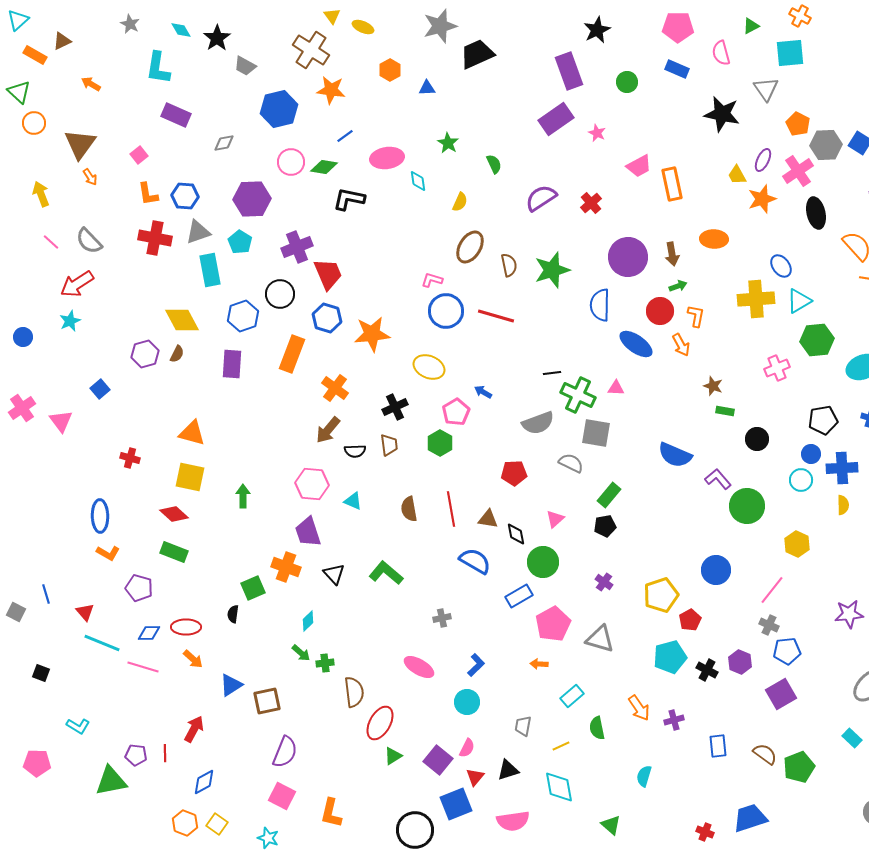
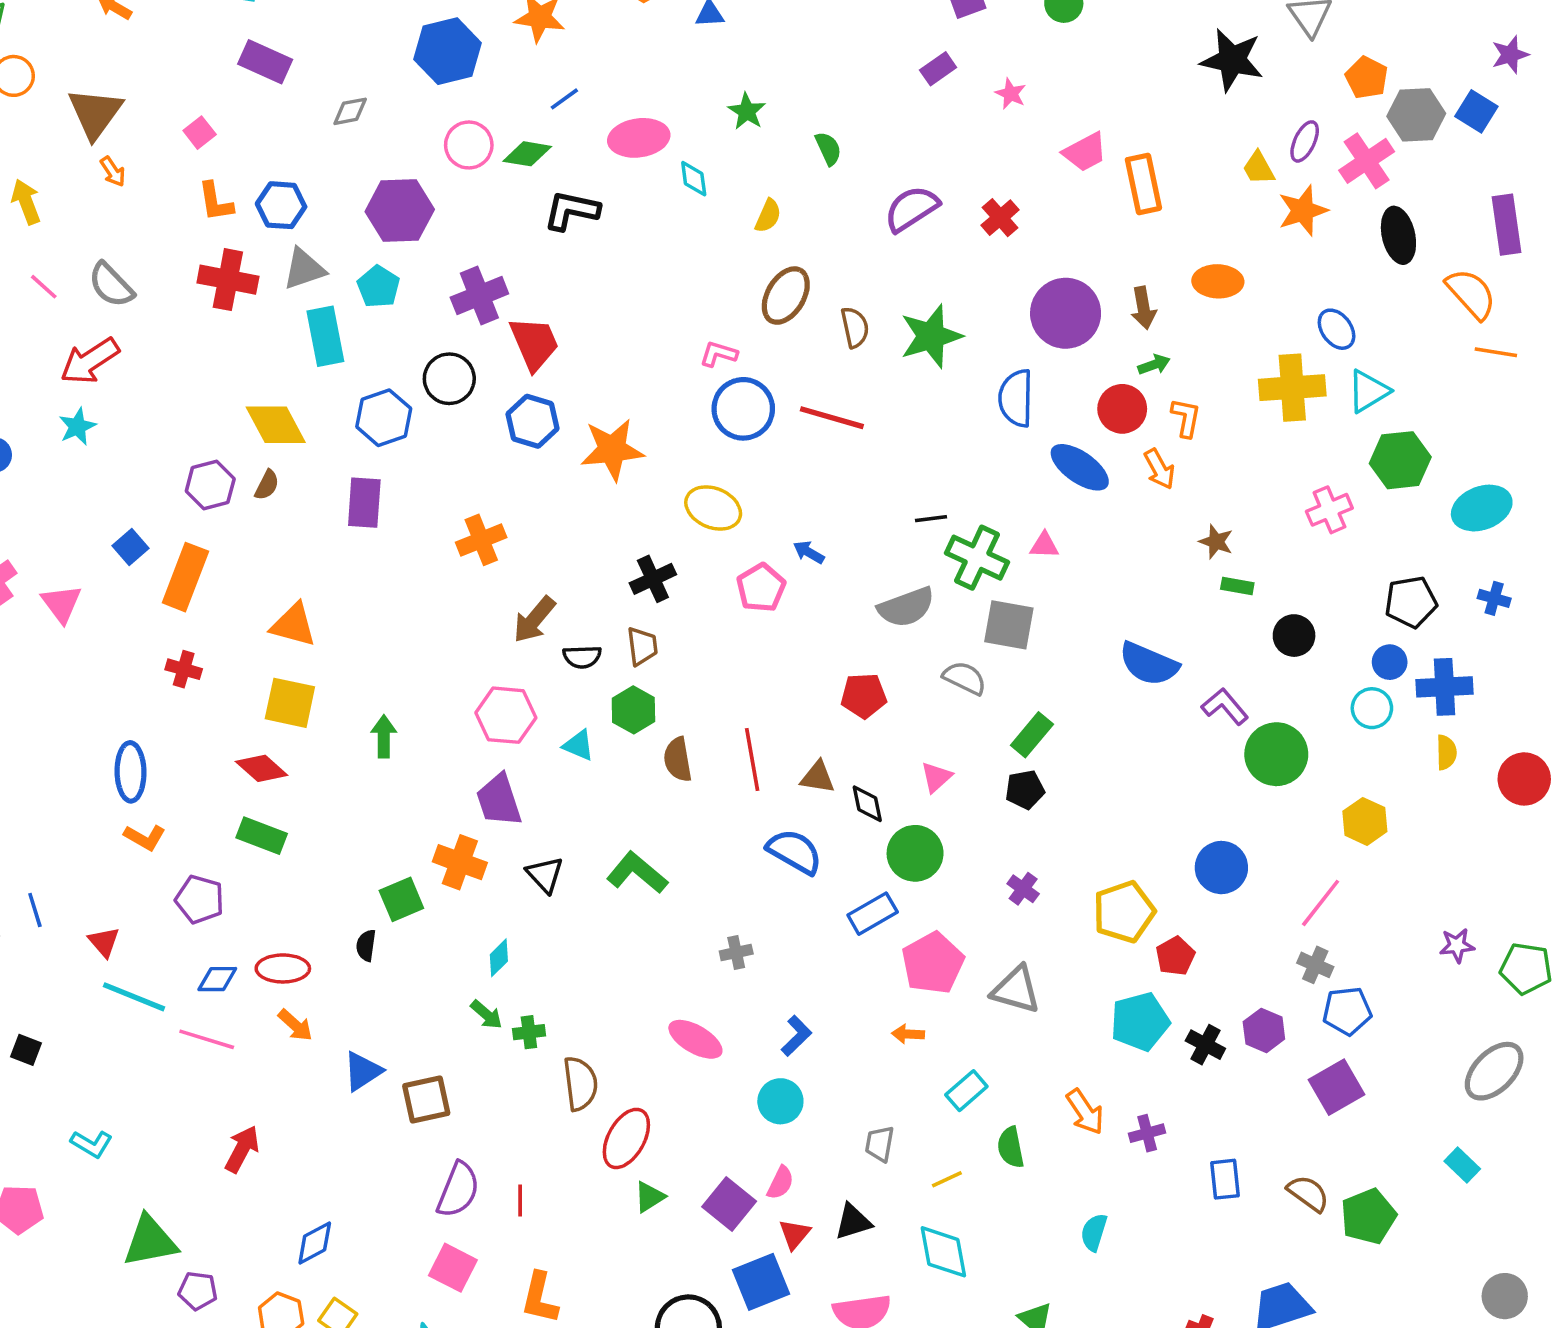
purple rectangle: (556, 119) -> (938, 69), size x0.6
orange rectangle: (292, 354) -> (185, 577), moved
orange cross: (335, 388) -> (481, 540), moved, turned 32
green hexagon: (440, 443) -> (633, 710), moved
purple star: (849, 614) -> (1457, 945), size x0.7
red arrow: (194, 729) -> (242, 1149), moved
red line: (165, 753) -> (520, 1200), moved
purple pentagon: (136, 755) -> (198, 1291), moved

